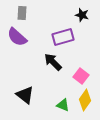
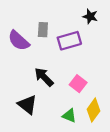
gray rectangle: (22, 13) -> (43, 30), moved
black arrow: (53, 62) -> (44, 77), moved
pink square: (81, 76) -> (78, 84), moved

